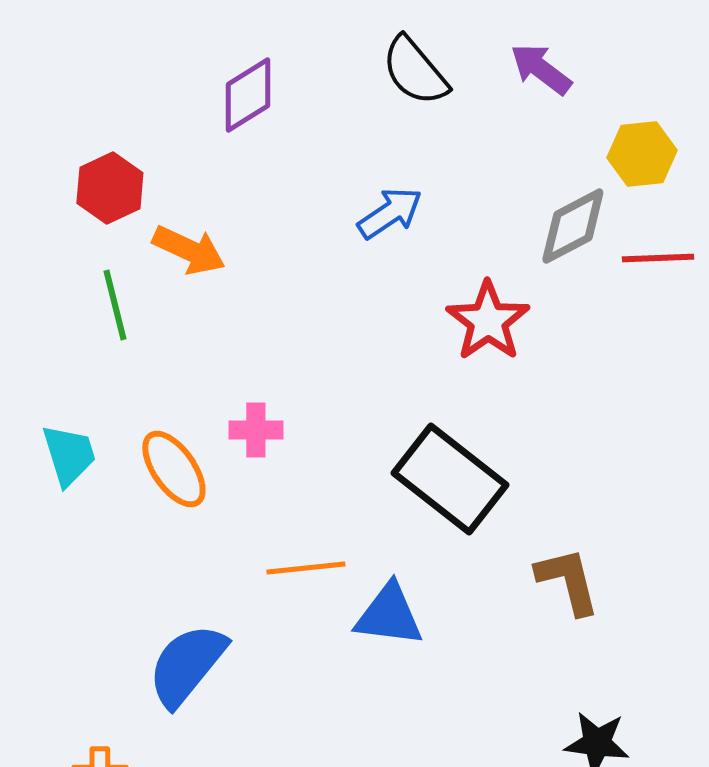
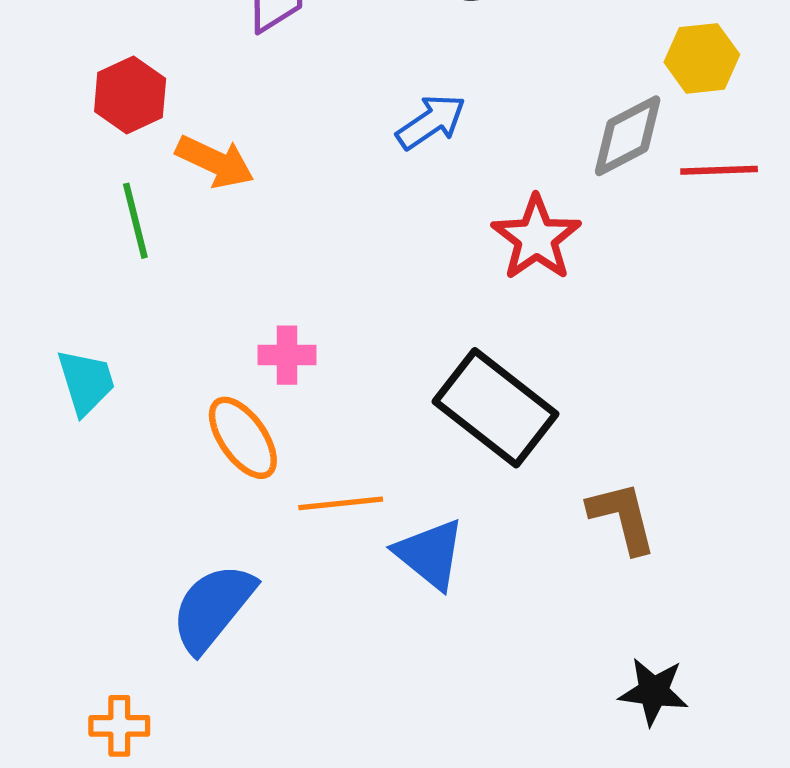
orange ellipse: (174, 469) -> (243, 438), moved
blue triangle: (389, 615) -> (430, 554), turned 32

